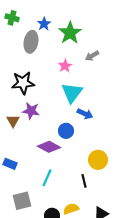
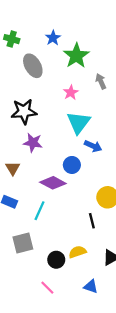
blue star: (44, 24) -> (53, 38), moved
gray ellipse: (31, 42) -> (33, 66), turned -40
gray arrow: (92, 56) -> (101, 81), turned 96
brown triangle: (13, 121) -> (13, 168), moved
cyan line: (47, 178) -> (40, 211), moved

